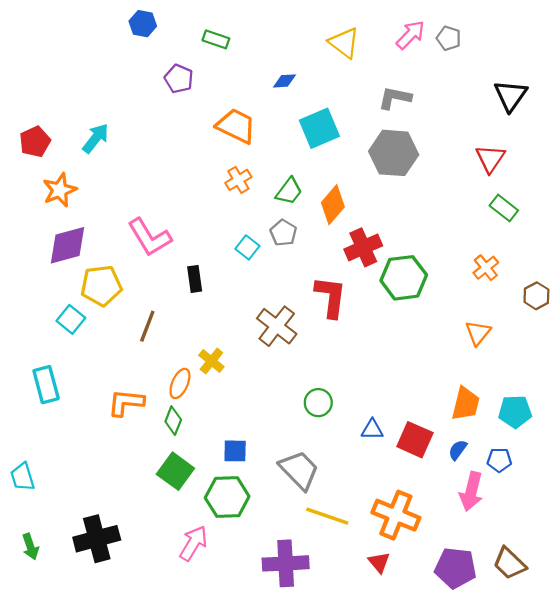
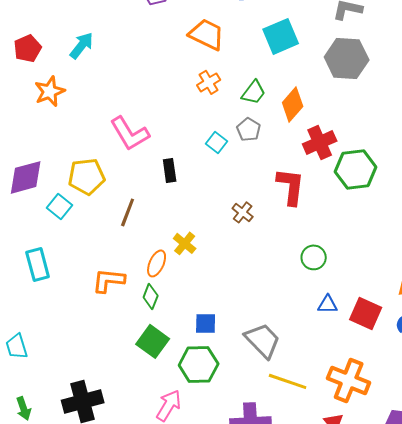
purple diamond: (67, 245) -> (26, 177), moved
brown cross: (277, 326) -> (243, 212), size x0.6
green circle: (318, 403) -> (314, 257), moved

